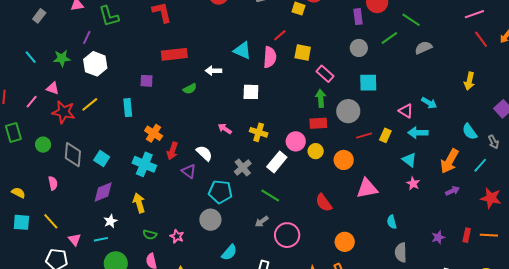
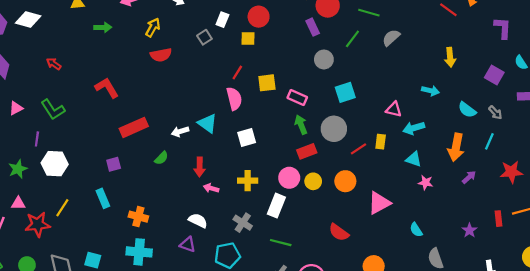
cyan triangle: (242, 50) -> (207, 123), moved, turned 30
white square: (251, 92) -> (247, 138), moved
cyan arrow: (429, 103) -> (430, 91), moved
red arrow: (172, 151) -> (200, 167), moved

